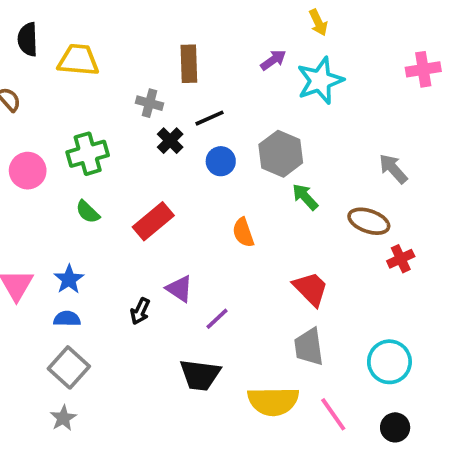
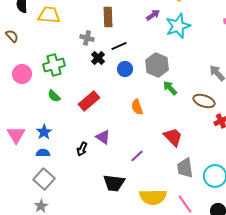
purple line: (217, 319) -> (137, 156), moved
gray trapezoid: (309, 347) -> (185, 168), moved

